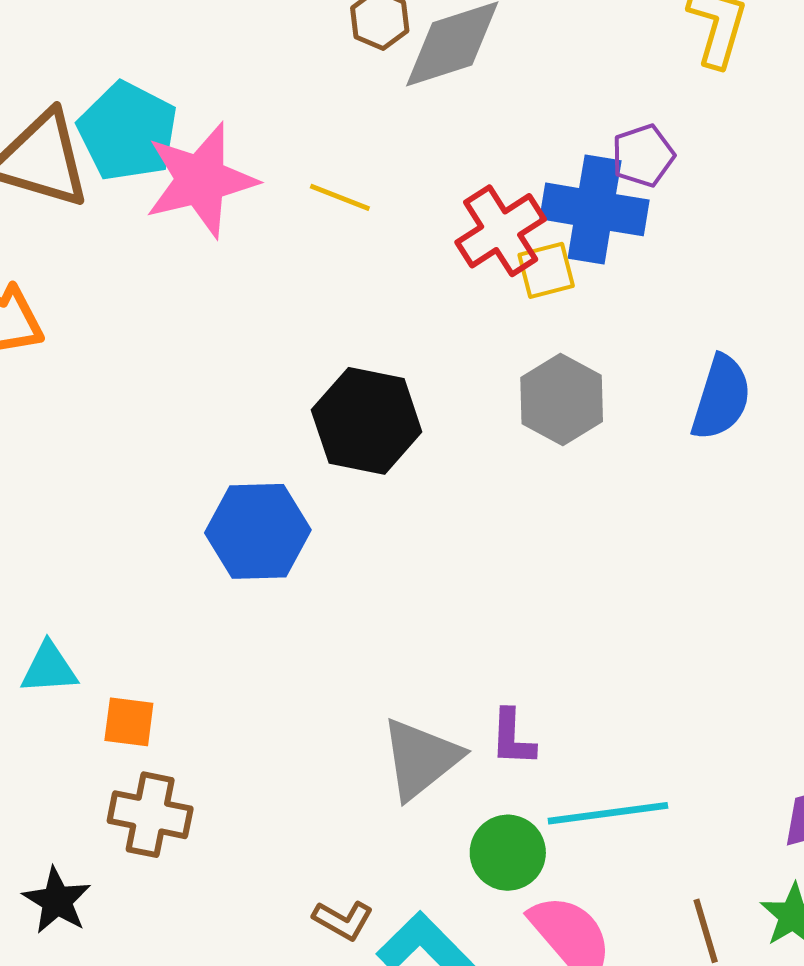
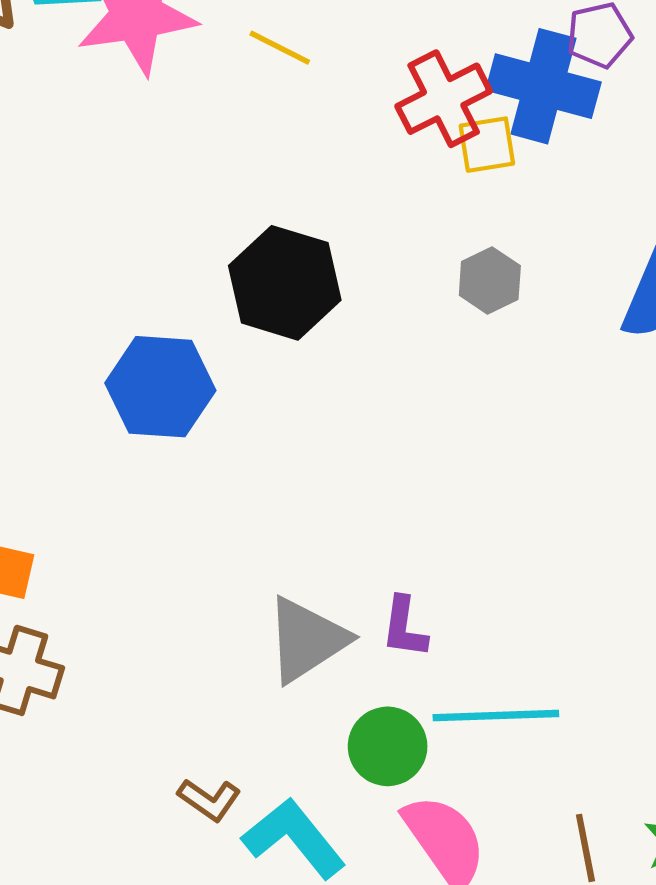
gray hexagon: (562, 400) -> (490, 280), size x0.7

